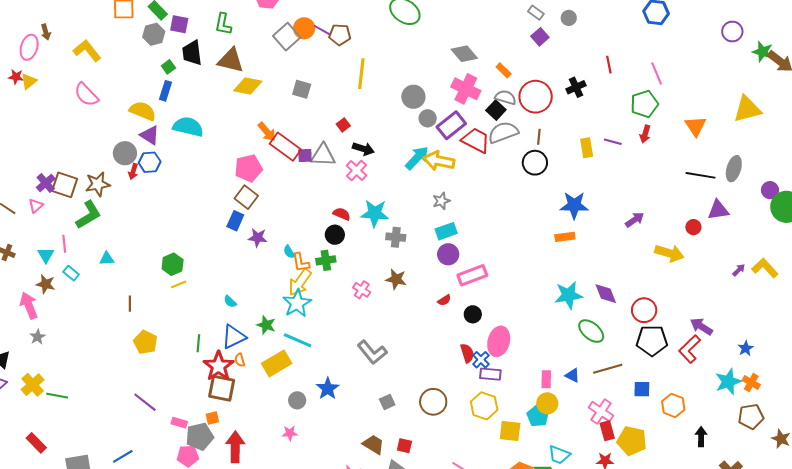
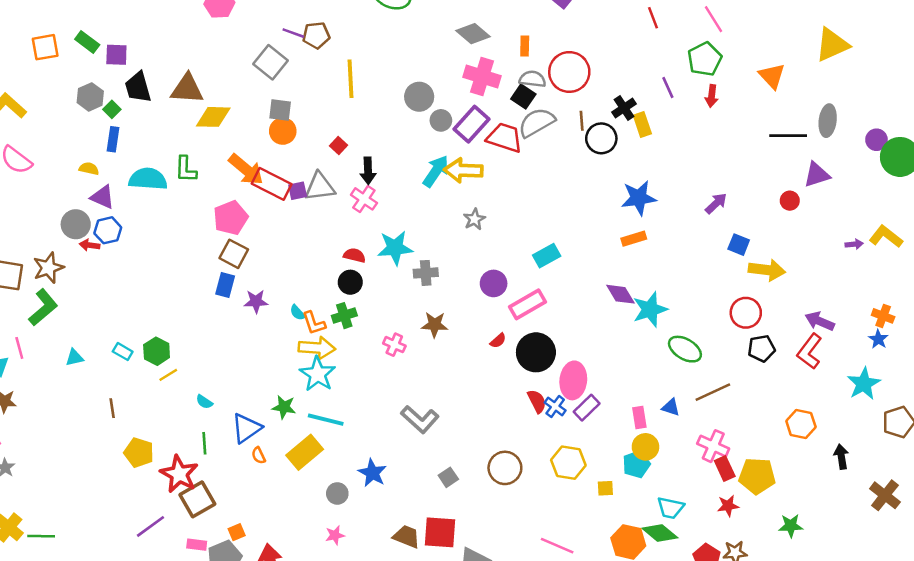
green L-shape: (223, 24) -> (186, 169), moved
orange circle: (304, 28) -> (283, 131), moved
gray hexagon: (154, 34) -> (90, 97), moved
gray square: (287, 37) -> (271, 62), moved
orange rectangle: (504, 70) -> (525, 46), turned 56
black cross: (576, 87) -> (624, 108), moved
yellow semicircle: (143, 111) -> (89, 169), size x0.6
orange arrow: (267, 132) -> (246, 169), size x1.4
purple line: (613, 142) -> (668, 88), moved, turned 60
black arrow: (363, 149) -> (368, 171), turned 80
black circle: (535, 163) -> (601, 138), moved
red arrow: (133, 172) -> (90, 245), turned 91
cyan rectangle: (446, 231) -> (547, 256), moved
yellow arrow: (669, 253) -> (767, 270), moved
purple arrow: (739, 270) -> (854, 244), turned 48
cyan rectangle: (71, 273) -> (123, 352), moved
yellow arrow: (300, 282) -> (317, 348), turned -112
purple diamond: (606, 294) -> (620, 294), moved
cyan semicircle: (230, 302) -> (204, 402), moved
black circle: (473, 314) -> (536, 352), size x1.8
black pentagon: (652, 341) -> (761, 348), size x0.7
red star: (218, 366) -> (179, 474), moved
purple rectangle: (490, 374) -> (587, 408), moved, turned -40
orange cross: (751, 383) -> (883, 316), moved
brown square: (222, 388) -> (197, 499), moved, turned -32
blue square: (642, 389) -> (739, 245), moved, turned 30
purple line: (145, 402) -> (150, 526), turned -65
cyan pentagon: (538, 416) -> (636, 464), turned 30
yellow square: (510, 431) -> (605, 488), size x0.6
brown trapezoid: (373, 444) -> (407, 536), moved
red square: (404, 446) -> (440, 532), moved, size x1.8

